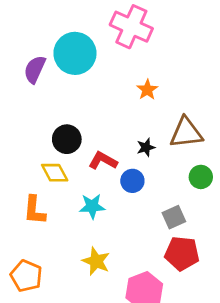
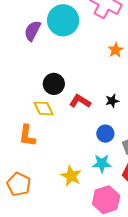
black star: (146, 147) -> (112, 101), moved
blue circle: (132, 181) -> (105, 134), moved
cyan star: (92, 206) -> (102, 163), moved

